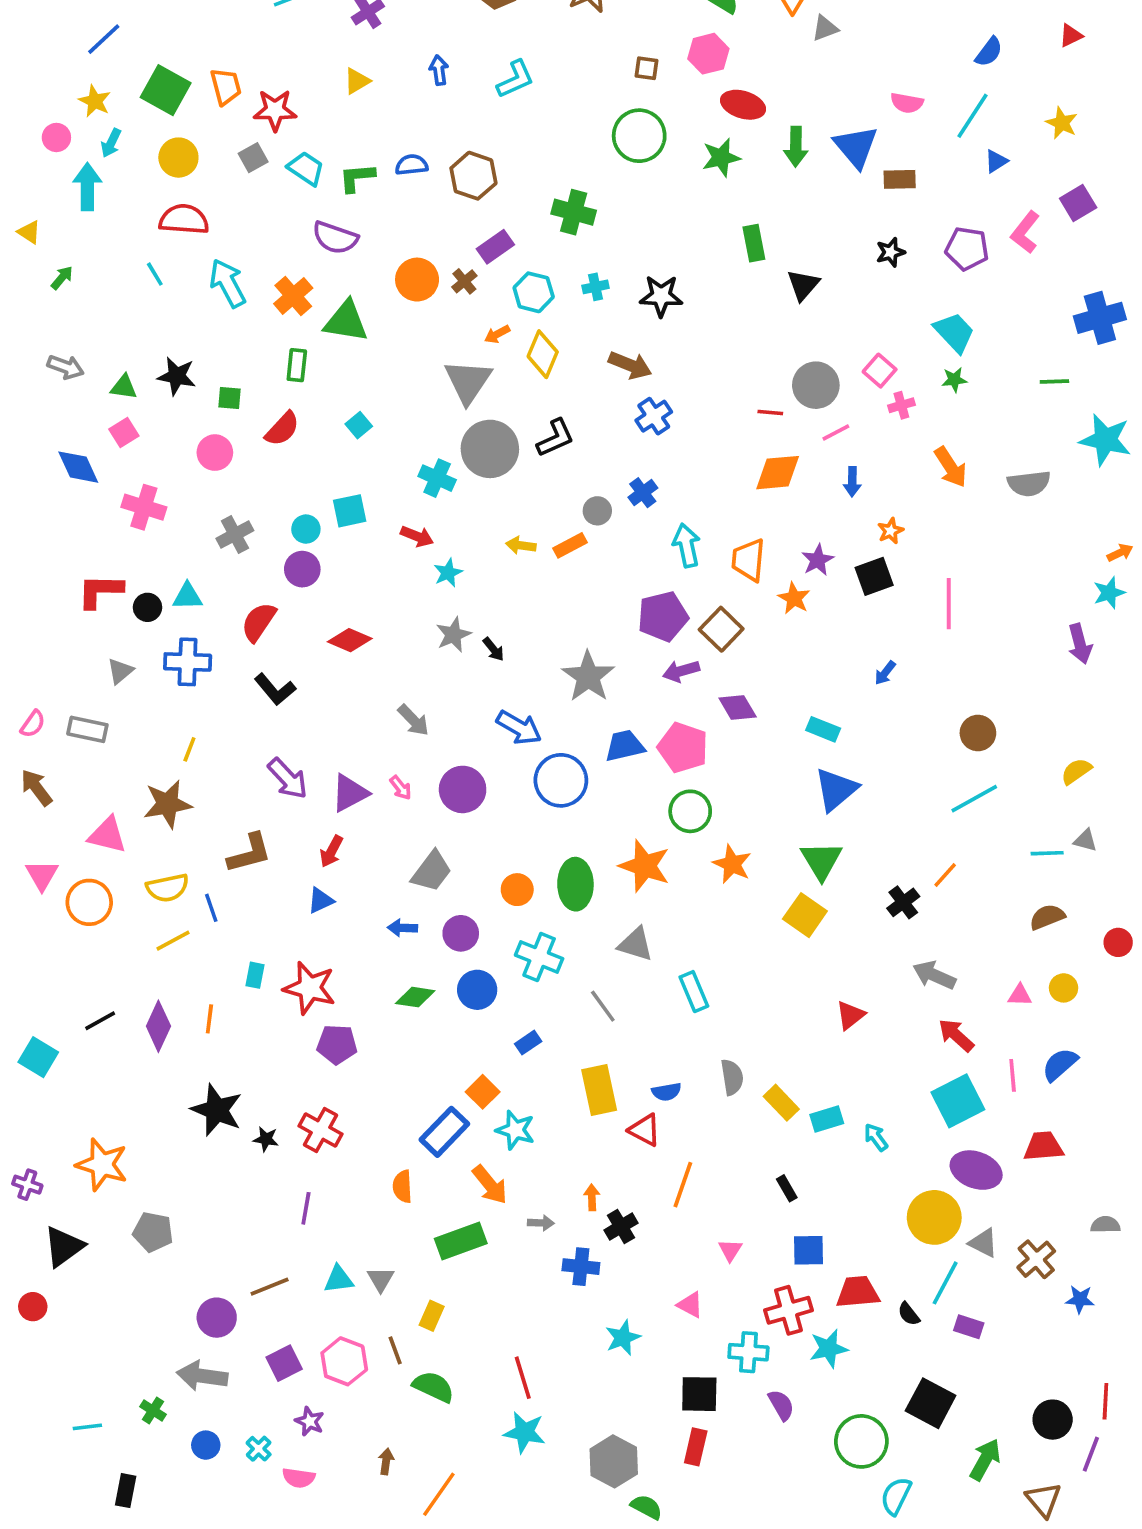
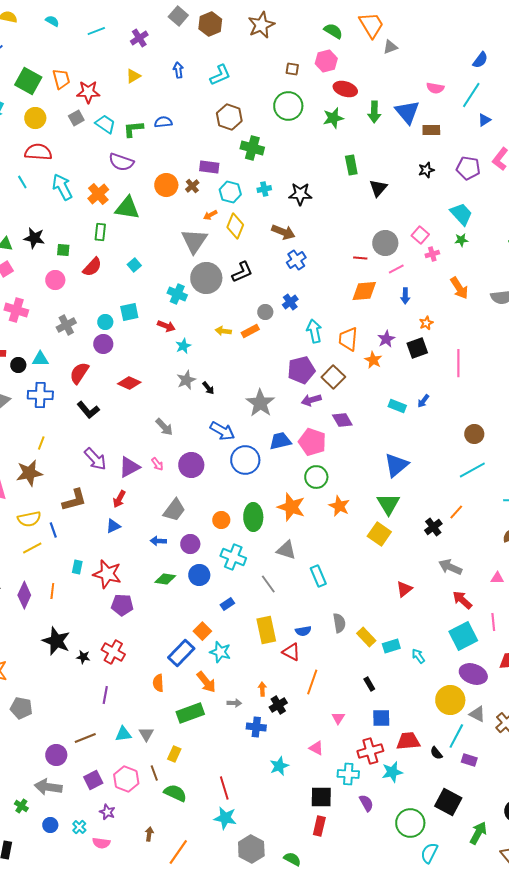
brown hexagon: (473, 176) -> (229, 117), moved
purple rectangle: (495, 247) -> (209, 167), turned 42
cyan rectangle: (823, 729) -> (397, 406), moved
gray hexagon: (614, 1461) -> (251, 849), moved

